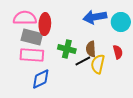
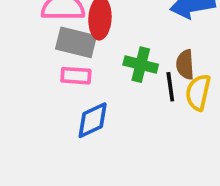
pink rectangle: (32, 55) -> (76, 76), size x0.7
black line: (83, 61) -> (170, 87), turned -70

